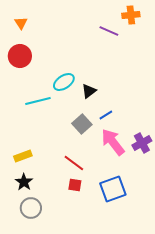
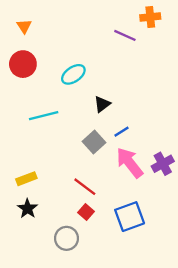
cyan ellipse: (64, 82) -> (73, 74), moved
red square: (75, 185) -> (86, 212), turned 32
gray circle: (31, 208) -> (67, 238), moved

